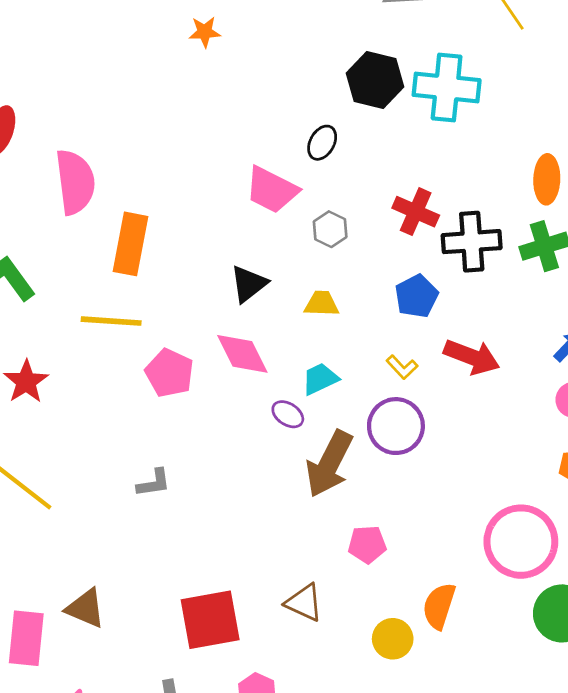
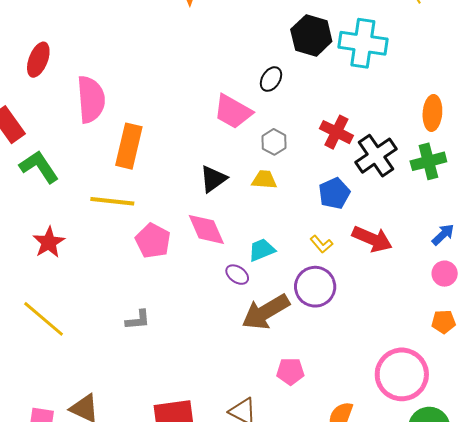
black cross: (472, 242) -> (376, 156), turned -33
yellow trapezoid: (322, 304) -> (264, 180), moved
brown arrow: (329, 464) -> (266, 312), turned 30

